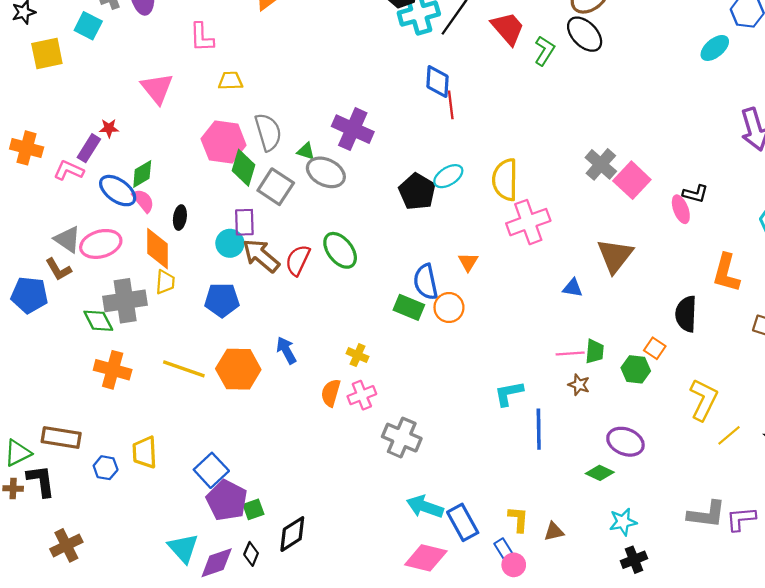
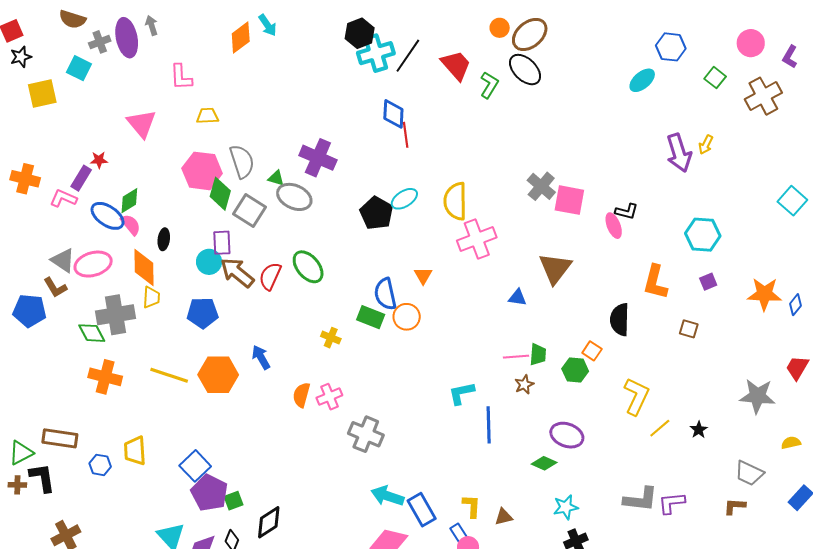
pink square: (632, 180) -> (569, 200), turned -32
yellow cross: (358, 355) -> (331, 338), moved
brown star: (579, 385) -> (524, 385), turned 30

